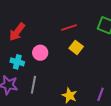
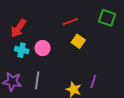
cyan cross: (17, 62) -> (22, 50), moved
purple line: (100, 94) -> (93, 82), moved

